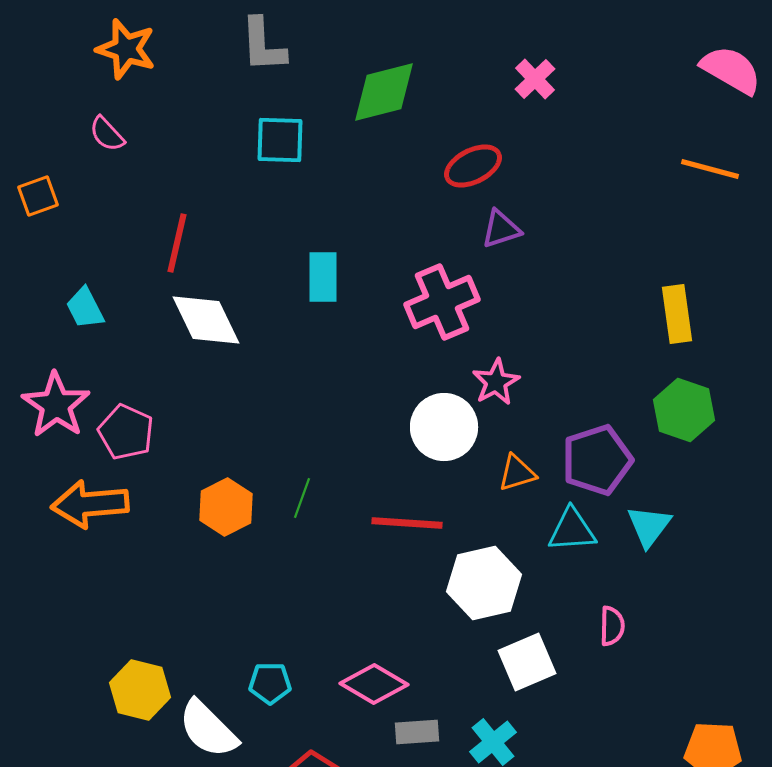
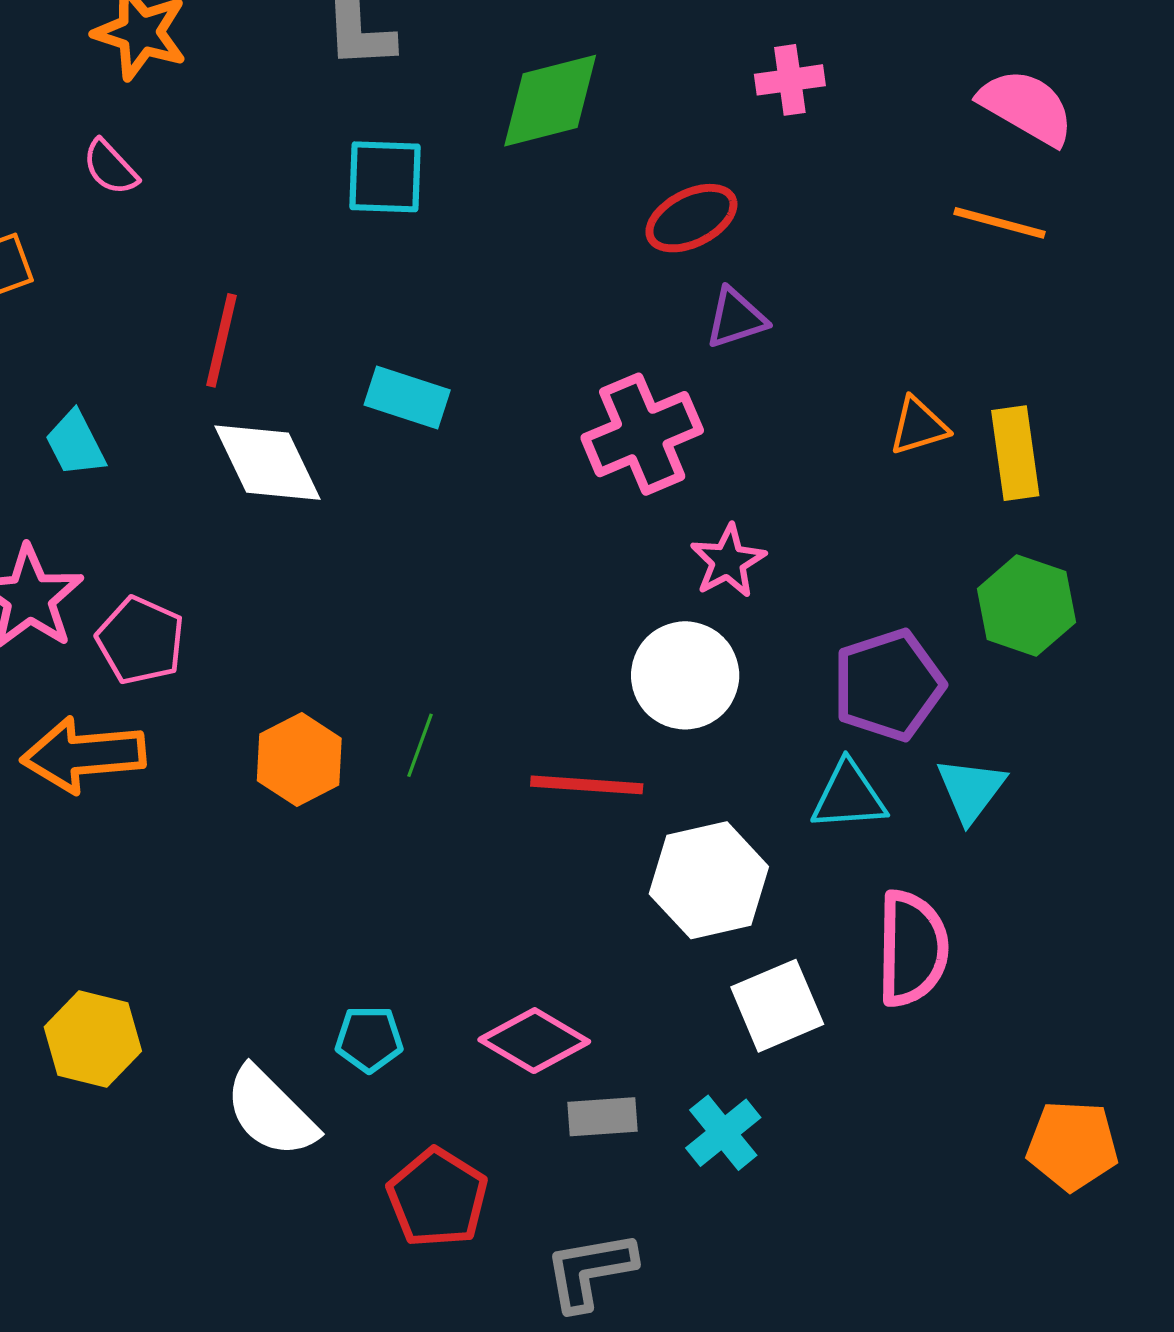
pink semicircle: (731, 70) -> (1026, 107), moved
pink cross: (535, 79) -> (790, 80), turned 36
orange line: (710, 169) -> (999, 223), moved
cyan rectangle: (323, 277) -> (407, 398), moved, turned -72
white circle: (444, 427) -> (685, 675), moved
orange triangle: (517, 473) -> (919, 426), moved
pink semicircle: (612, 626) -> (912, 949), size x1.8
yellow hexagon: (140, 690) -> (93, 1039), moved

